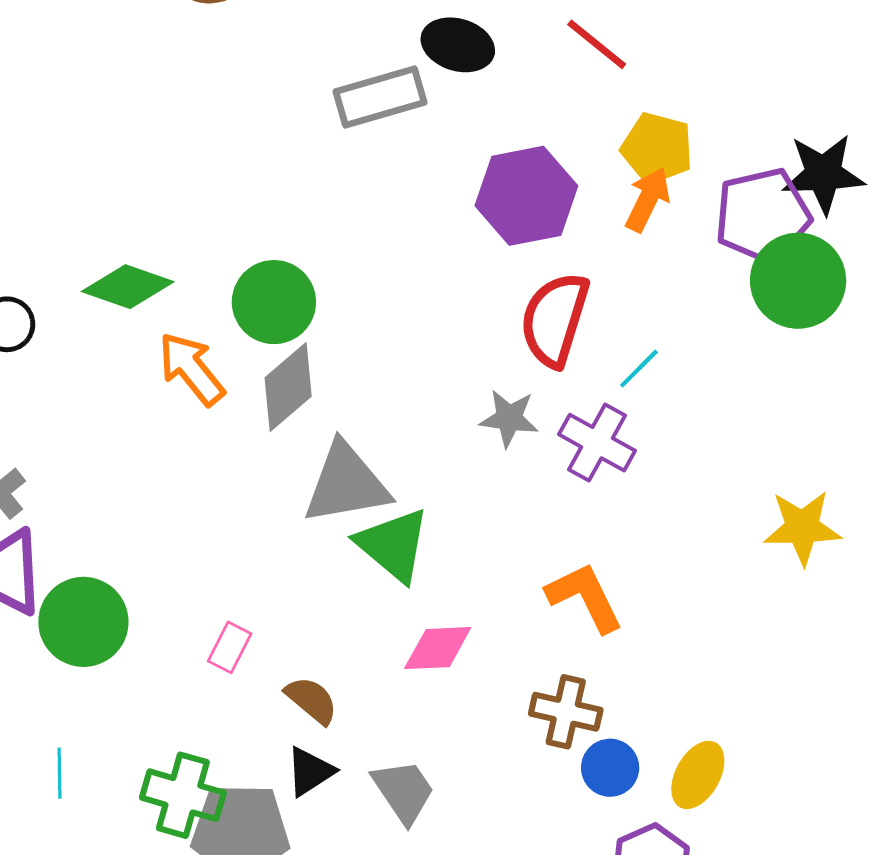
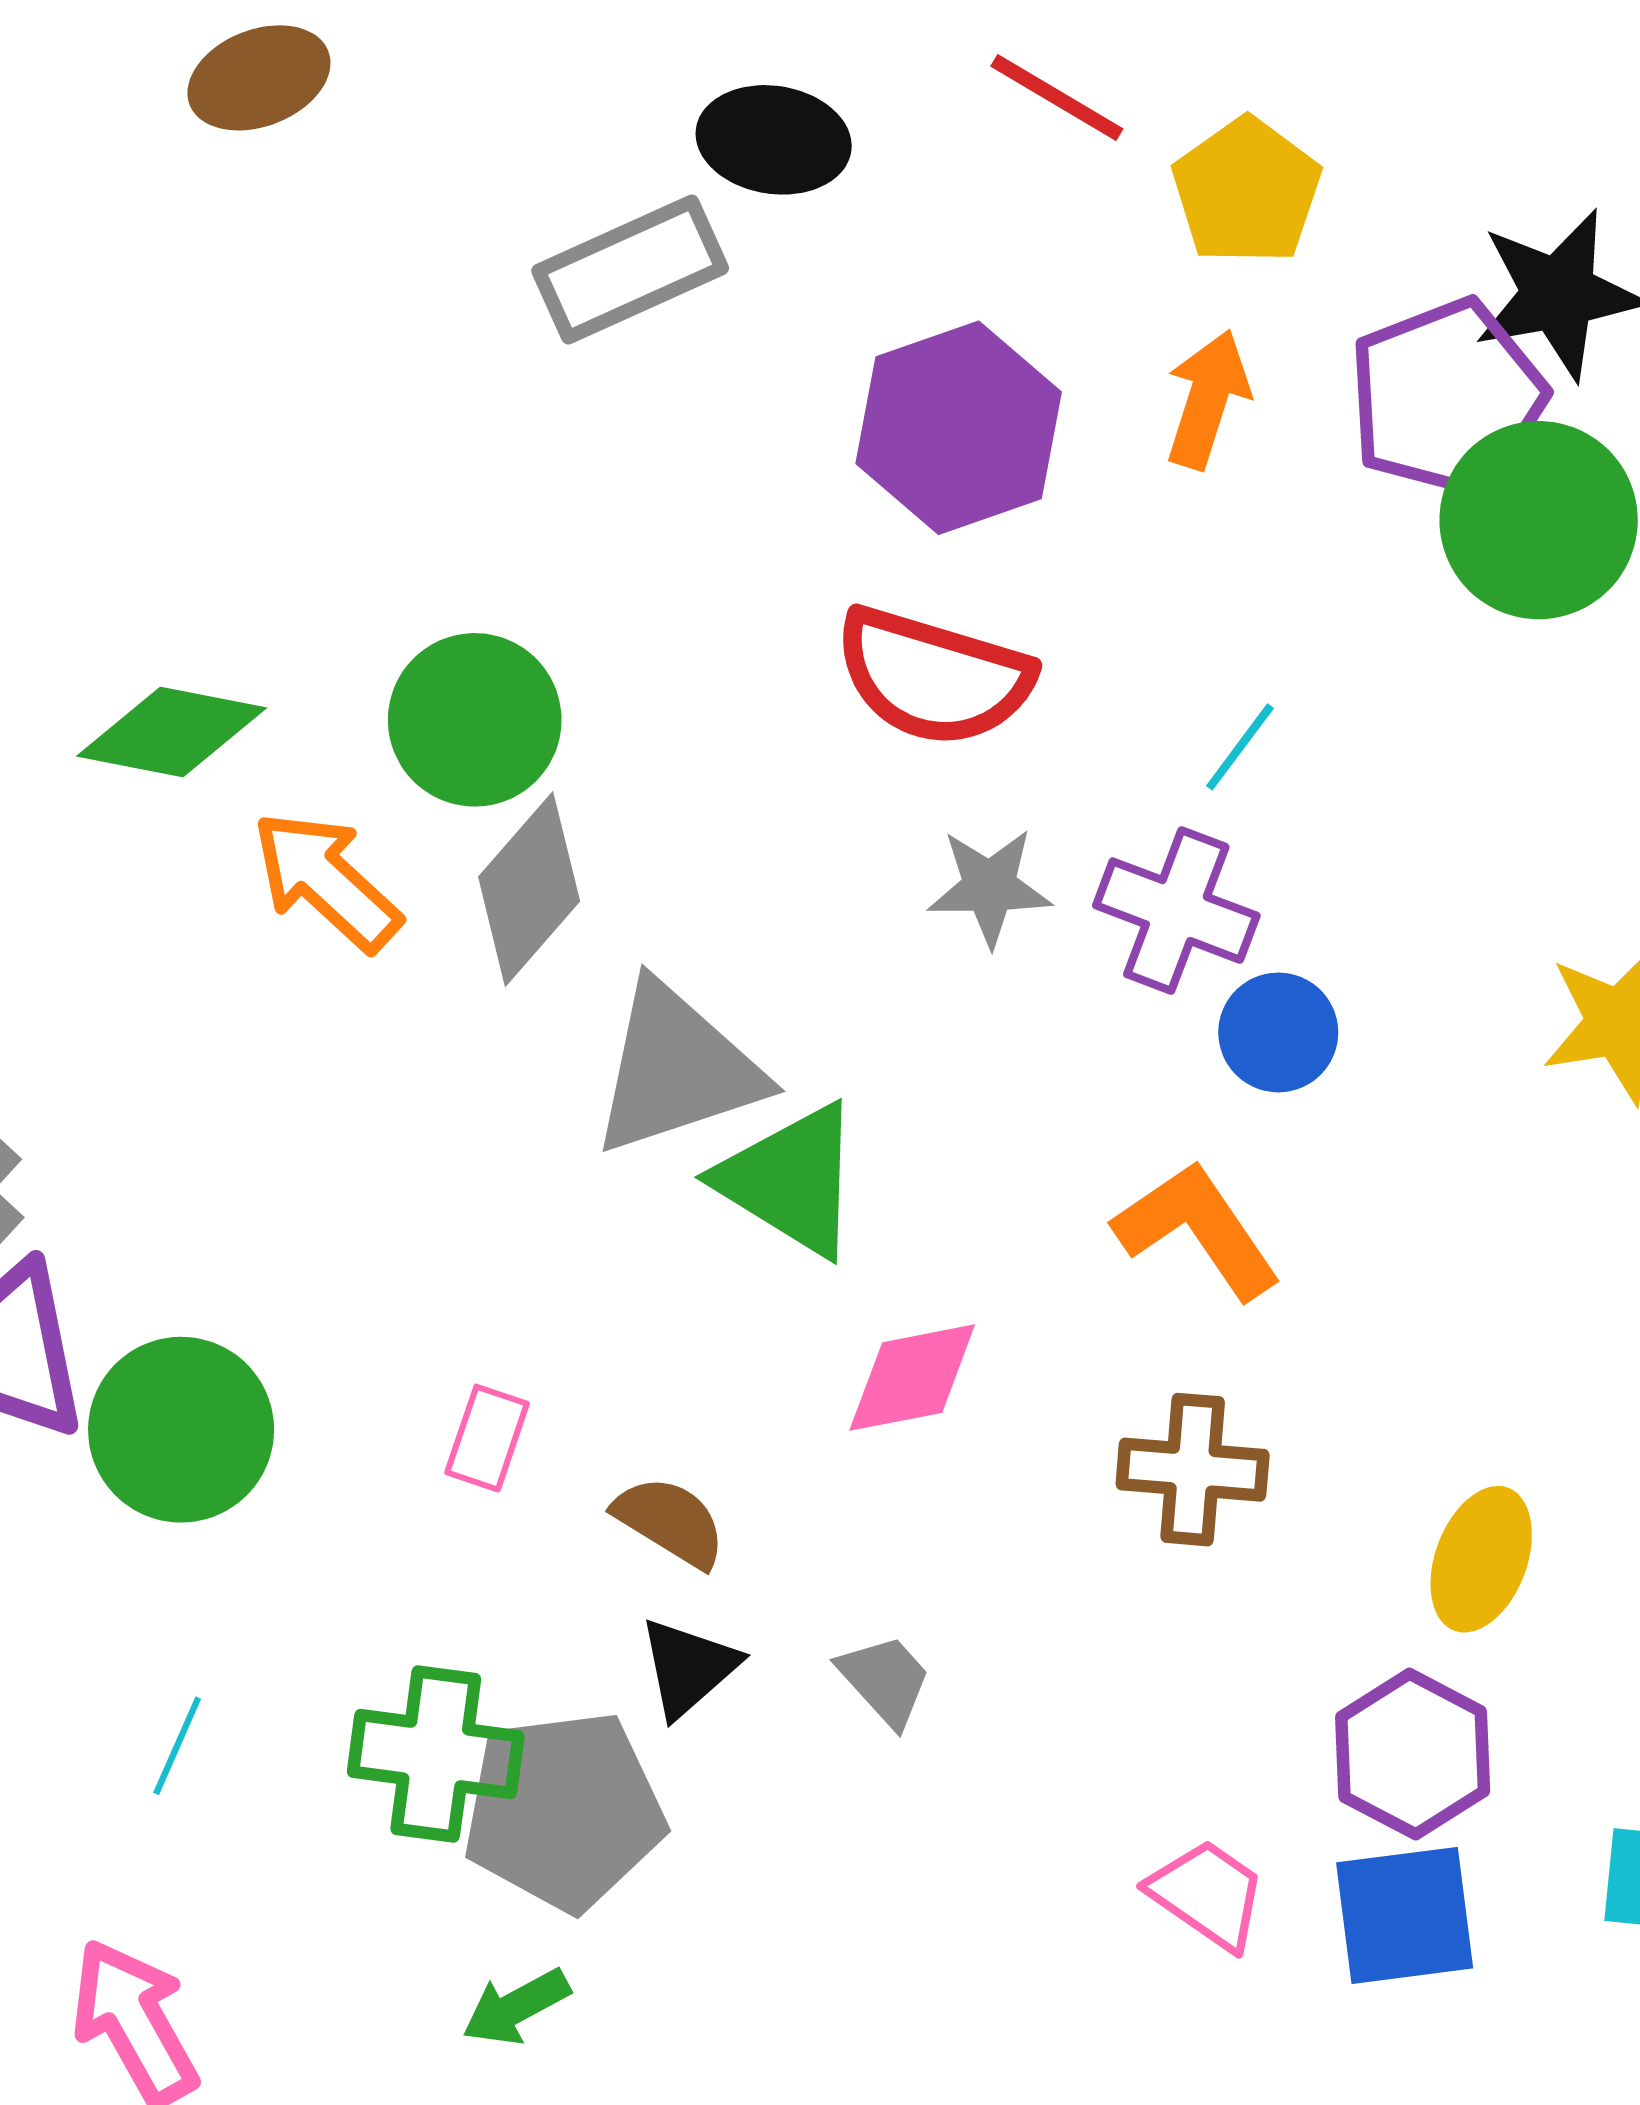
yellow pentagon: (657, 148) -> (1247, 191), moved, turned 30
red semicircle: (555, 319) -> (934, 677), moved, turned -82
blue circle: (610, 768) -> (1278, 1032), moved
cyan line: (60, 773) -> (177, 1746), turned 33
gray trapezoid: (404, 791) -> (885, 1680), size x0.7

